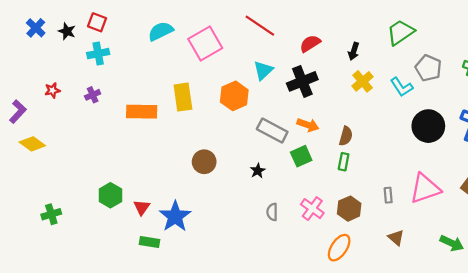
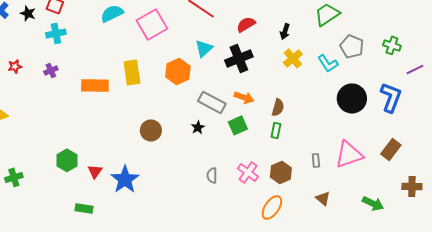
black star: (258, 171) -> (198, 127), moved
green rectangle: (149, 242) -> (84, 208), moved

